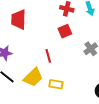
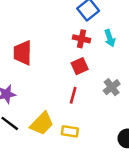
red line: (48, 56) -> (73, 95), moved, turned 32

